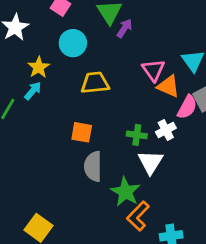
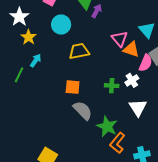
yellow star: (39, 67) -> (29, 37), moved
white triangle: (150, 162) -> (138, 108), moved
gray semicircle: (93, 166) -> (83, 110), turned 140

